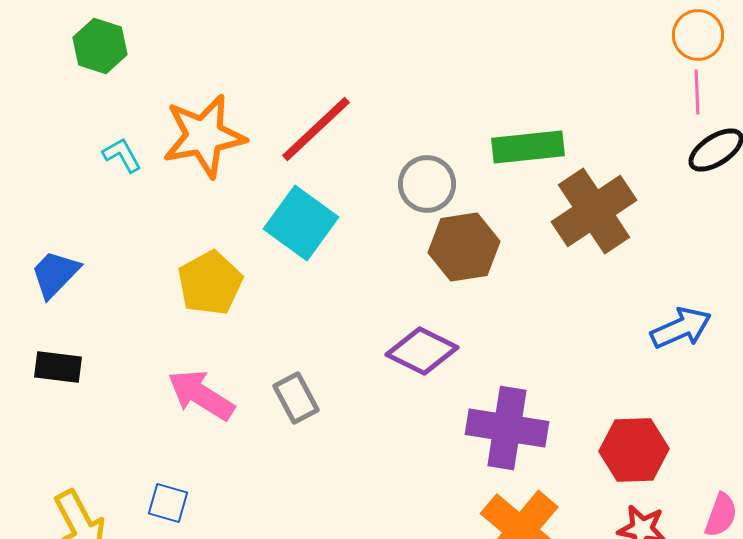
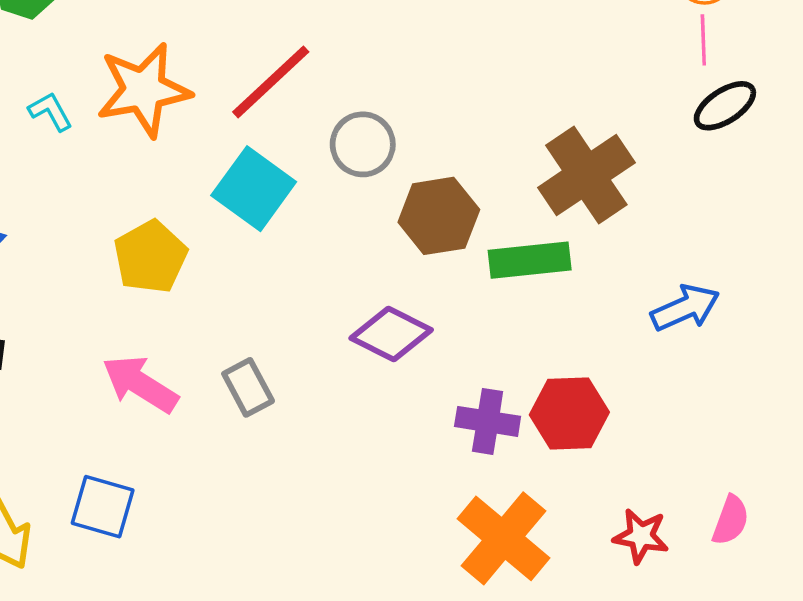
green rectangle: (528, 147) -> (530, 260), moved
gray circle: (427, 184) -> (363, 144), moved
purple cross: (507, 428) -> (488, 421), size x0.7
red hexagon: (634, 450) -> (569, 413), moved
blue square: (168, 503) -> (103, 507), size x1.4

